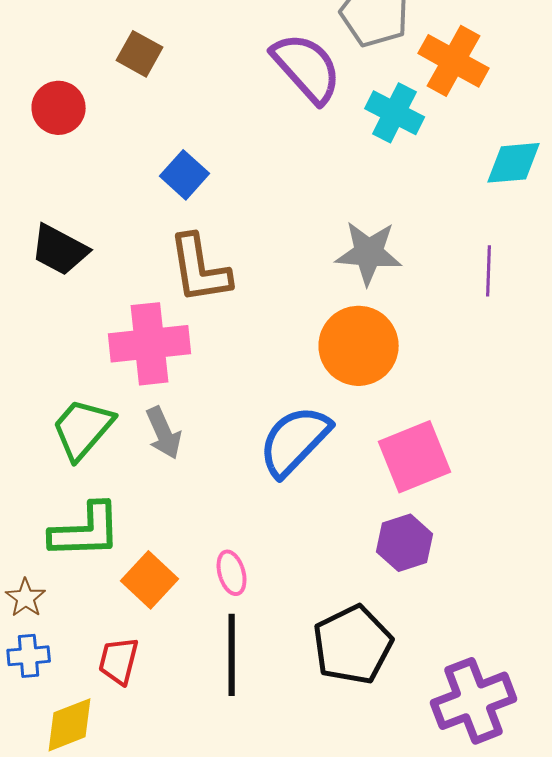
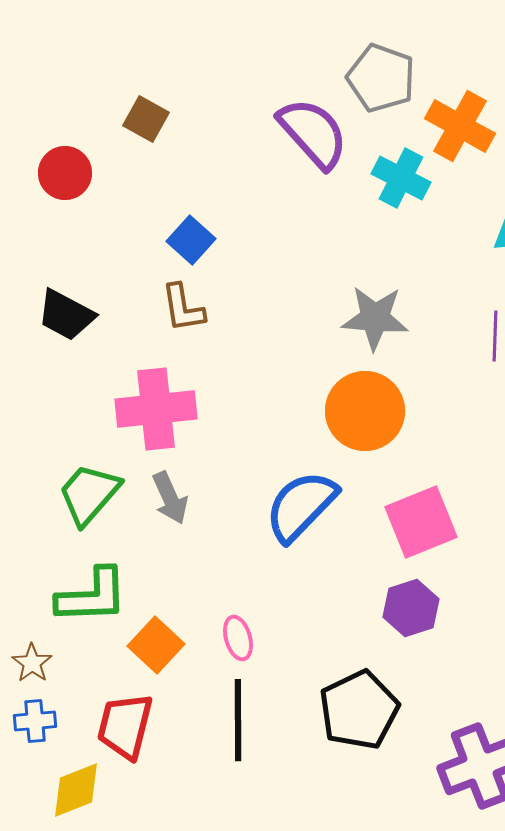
brown L-shape: (200, 269) -> (183, 308), moved, size x0.7
red trapezoid: (119, 661) -> (125, 726), size x1.4

